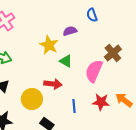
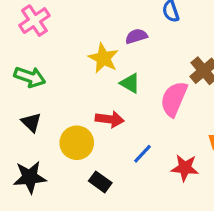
red star: (101, 102) -> (185, 168), moved
blue line: (74, 106) -> (143, 154), turned 48

